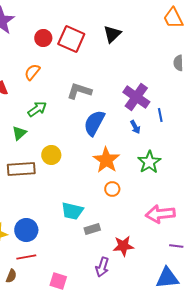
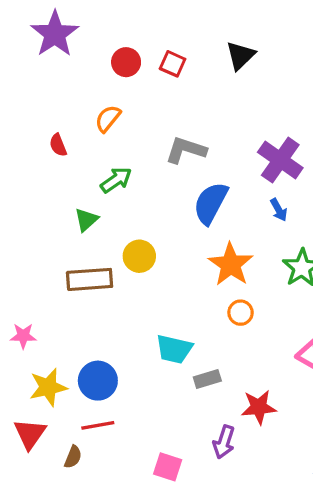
red square: (71, 39) -> (173, 64), size x0.6
pink square: (58, 281) -> (168, 467), moved

